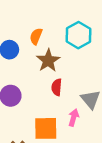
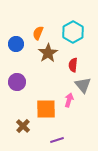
red semicircle: (57, 87) -> (73, 65), moved

